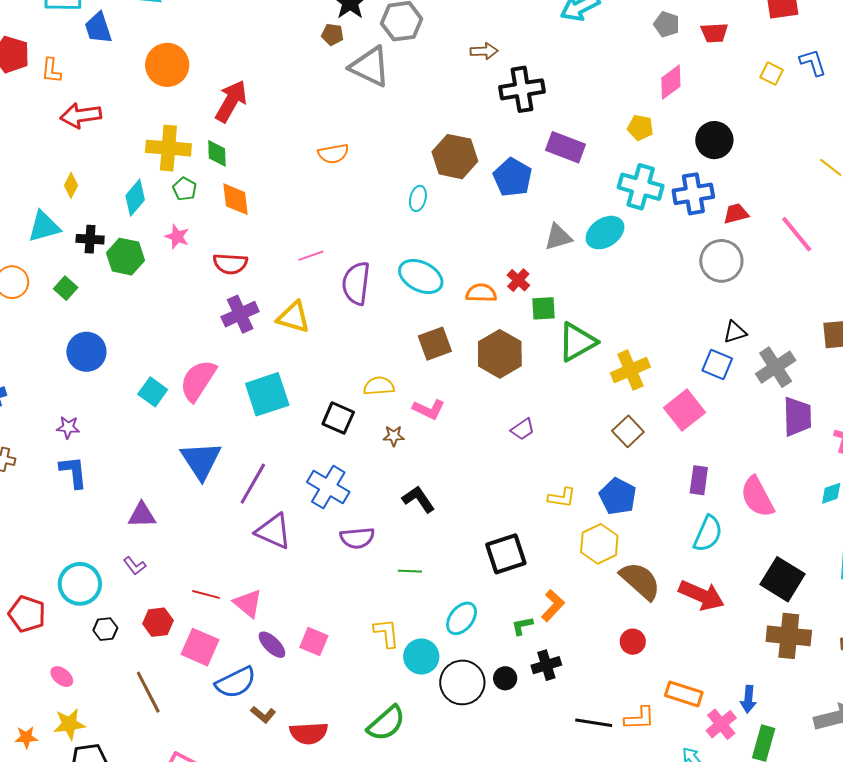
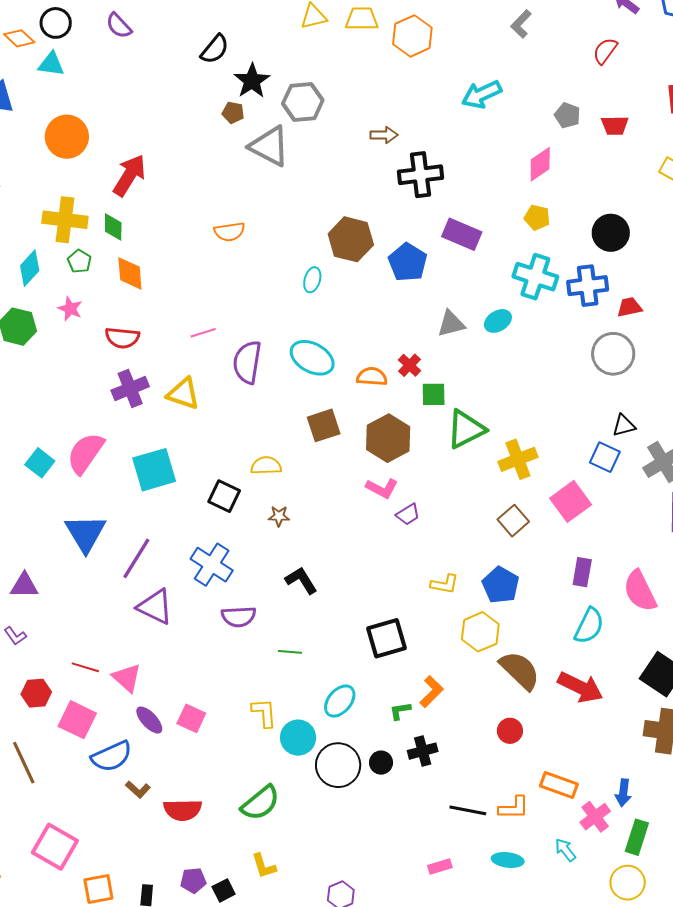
pink diamond: (671, 82) -> (540, 164), moved
cyan ellipse: (605, 233) -> (498, 321), size x0.7
pink L-shape: (429, 409) -> (382, 488), moved

